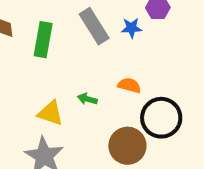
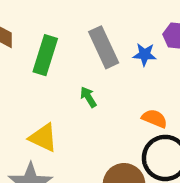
orange semicircle: (129, 85) -> (154, 118), moved
green arrow: (87, 99) -> (88, 97), moved, turned 36

